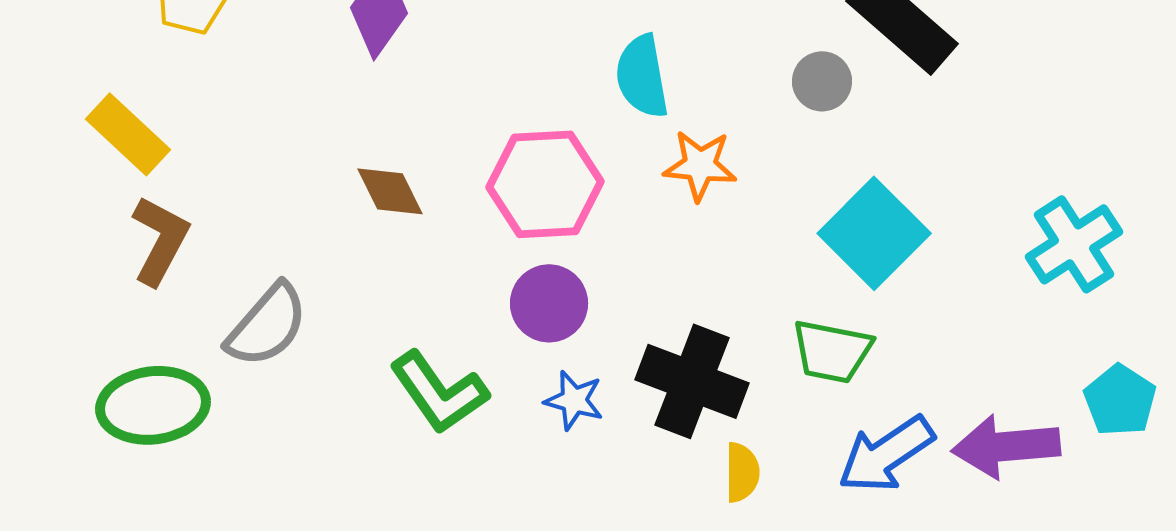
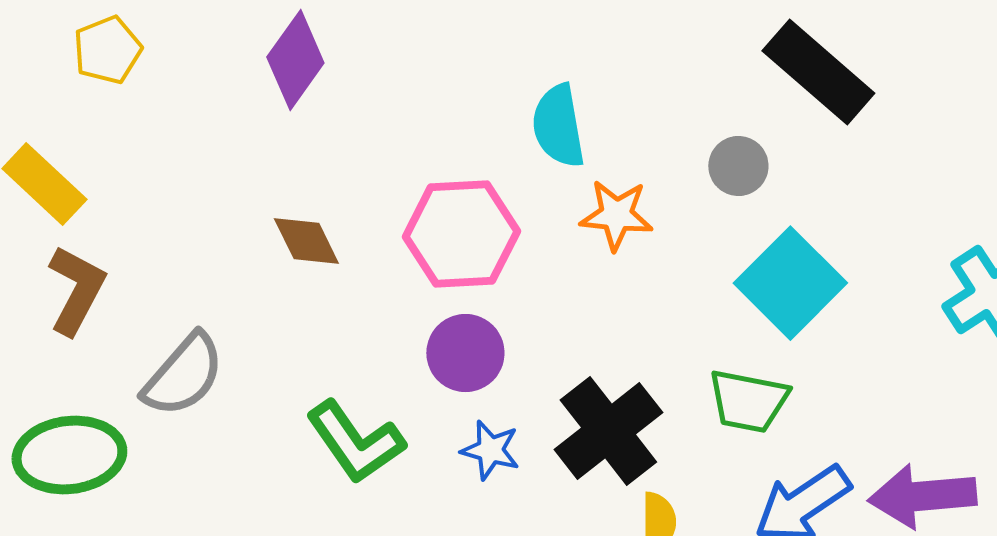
gray circle: (822, 81) -> (738, 166), moved
black cross: (692, 381) -> (608, 431), turned 31

